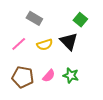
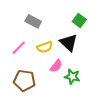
pink semicircle: (49, 76) -> (56, 66), moved

